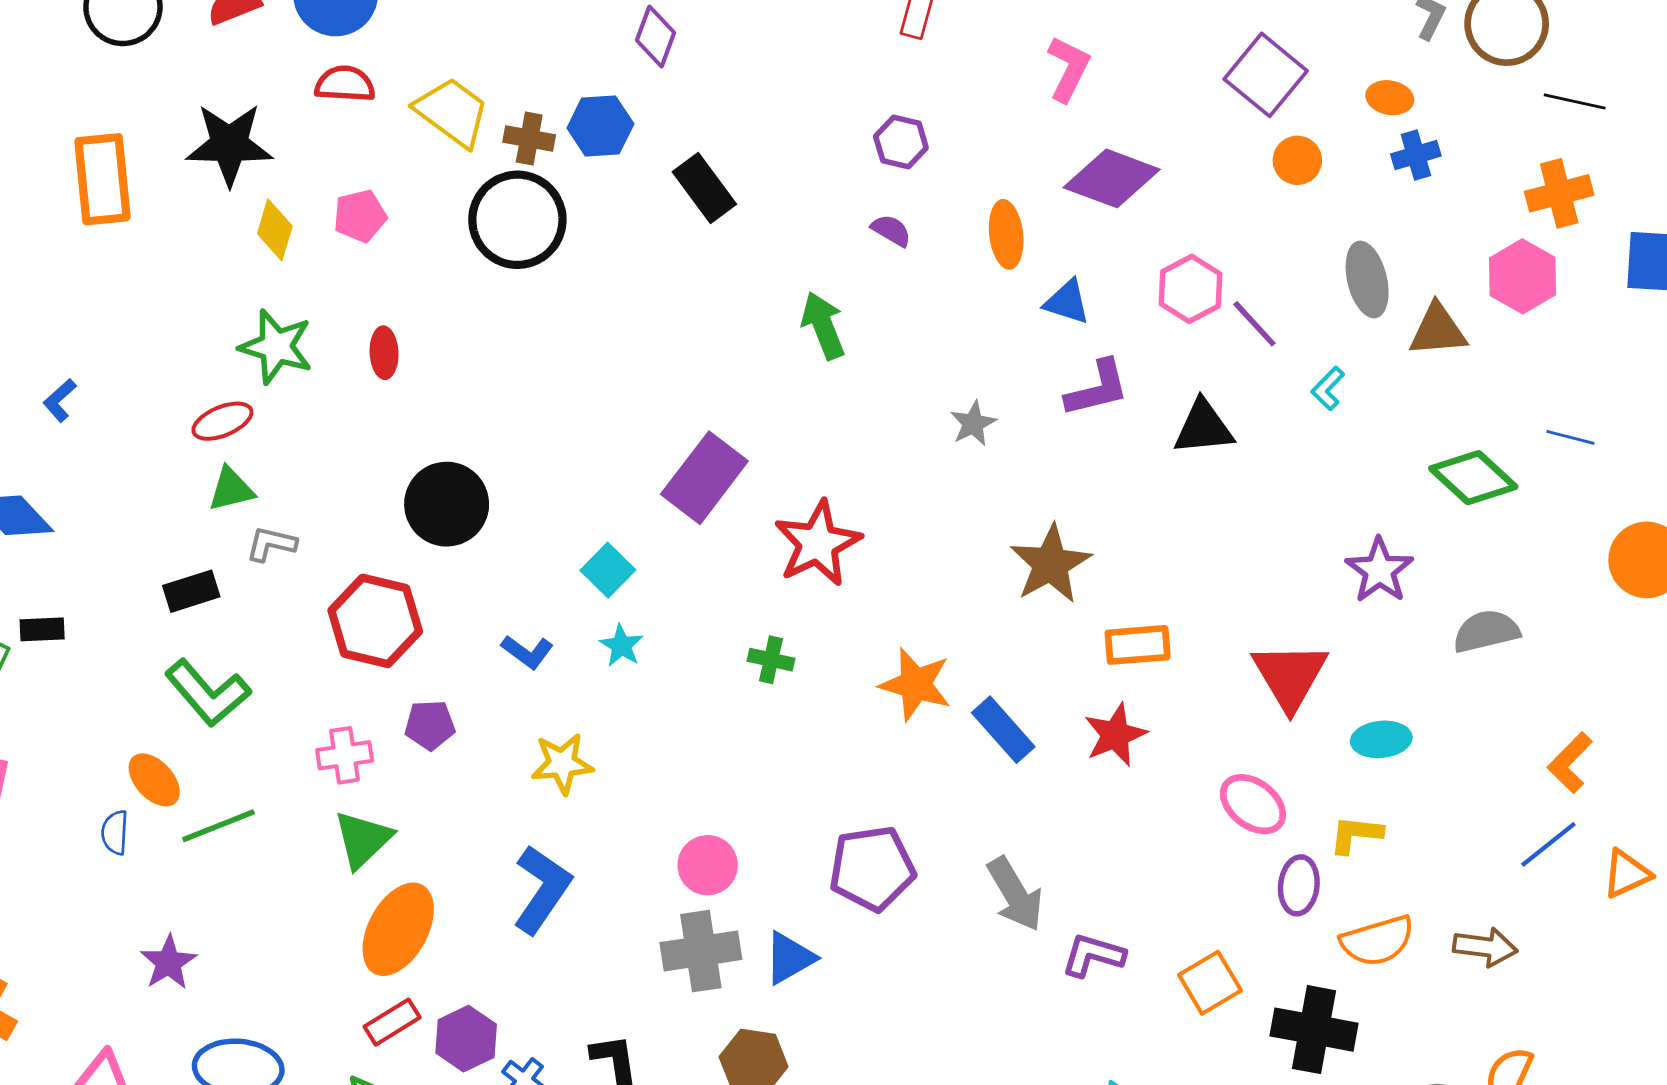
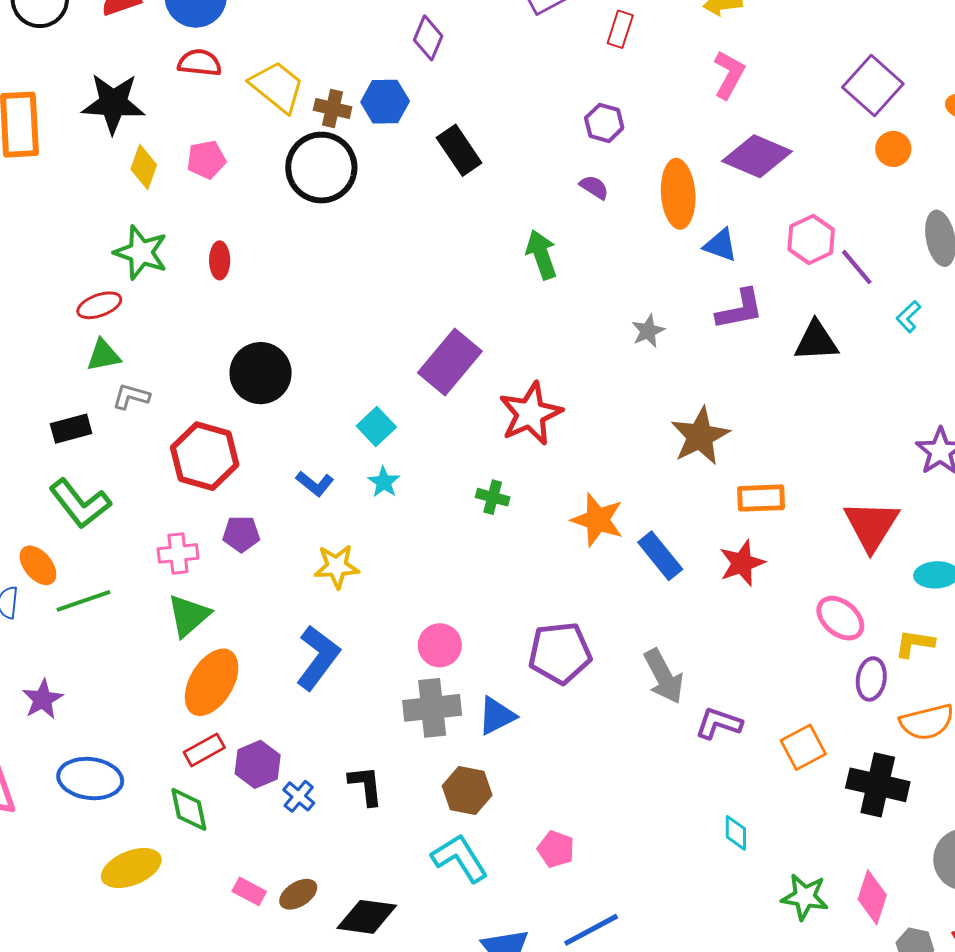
orange ellipse: (1006, 234) -> (678, 194), size x1.4

